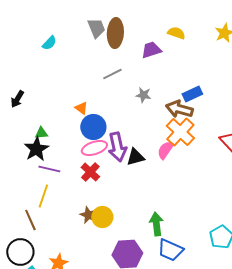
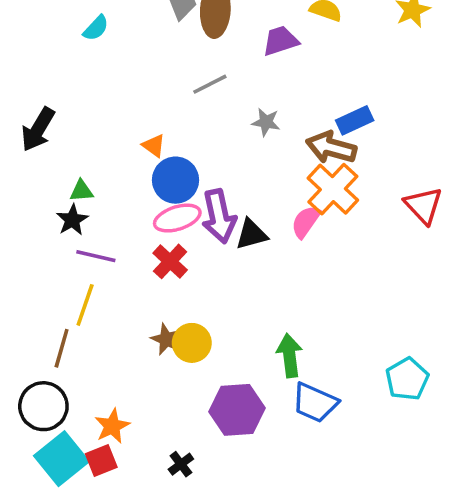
black arrow: (17, 99) -> (38, 129), size x1.4
black star: (36, 149) -> (72, 220), size x0.7
brown line: (30, 220) -> (62, 348), turned 40

